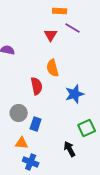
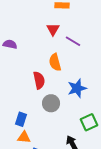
purple line: (73, 28) -> (73, 41), moved
gray circle: (19, 113) -> (51, 103), moved
blue rectangle: (36, 124) -> (21, 119), moved

